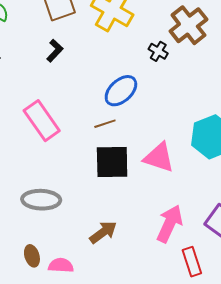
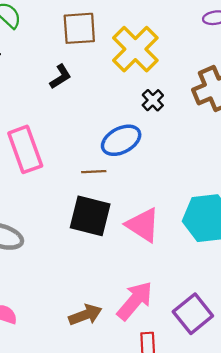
black cross: (158, 51) -> (153, 100), moved
brown arrow: (103, 232) -> (85, 315), moved

